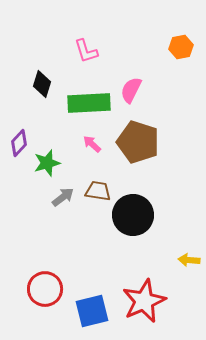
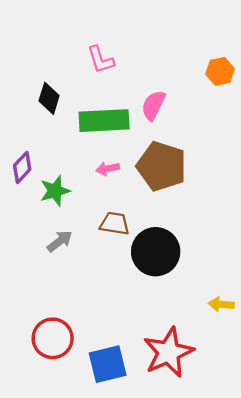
orange hexagon: (181, 47) -> (220, 71), moved
pink arrow: (92, 144) -> (108, 169), turned -54
gray arrow: (63, 197) -> (60, 241), moved

